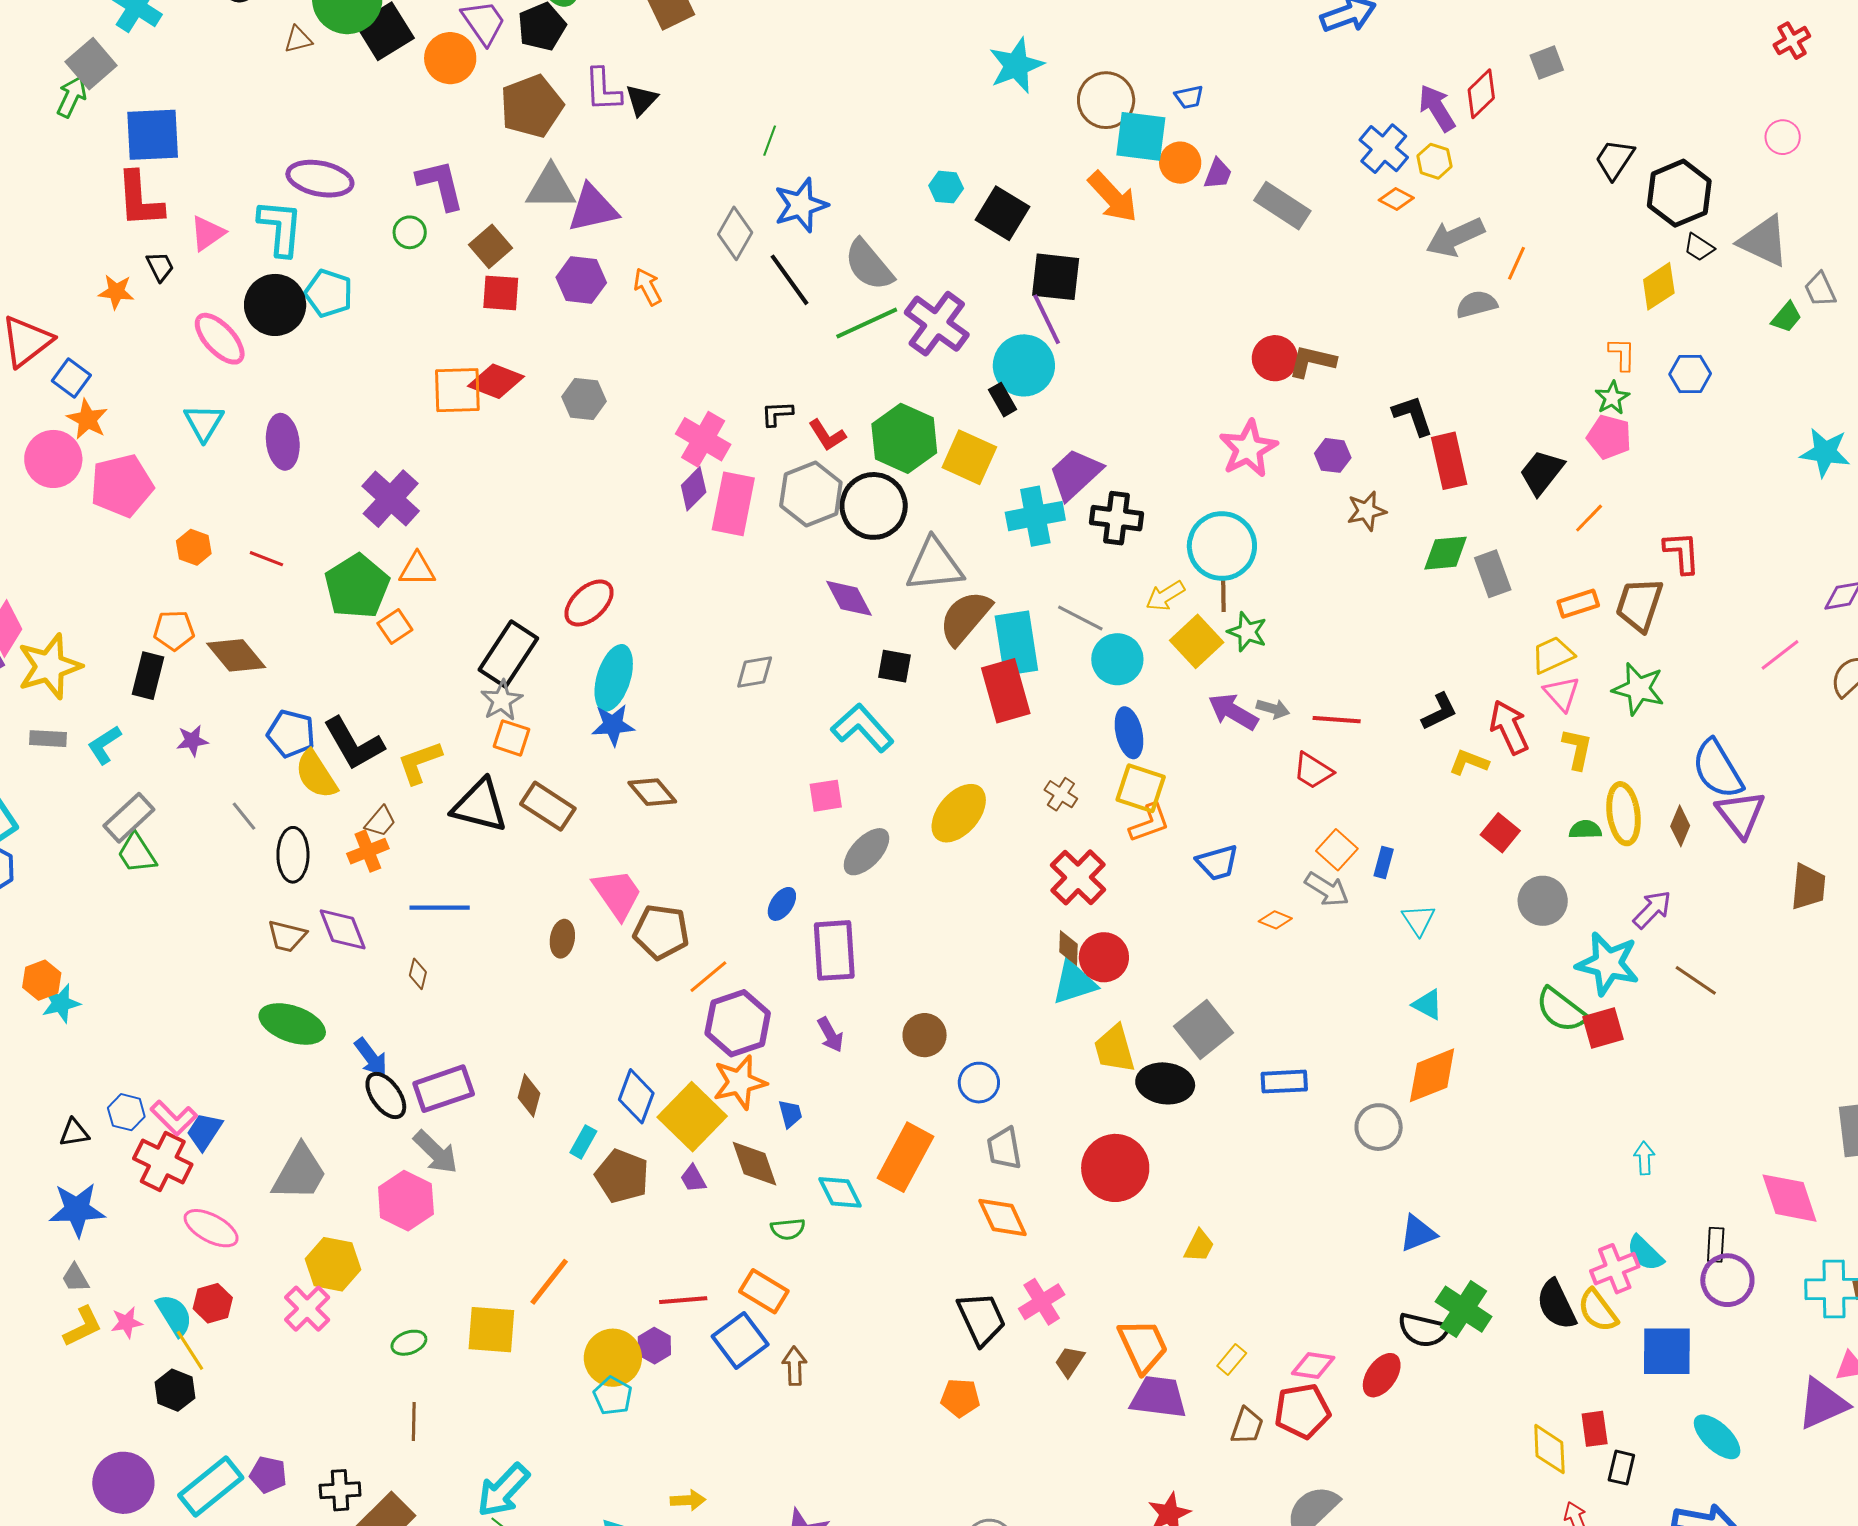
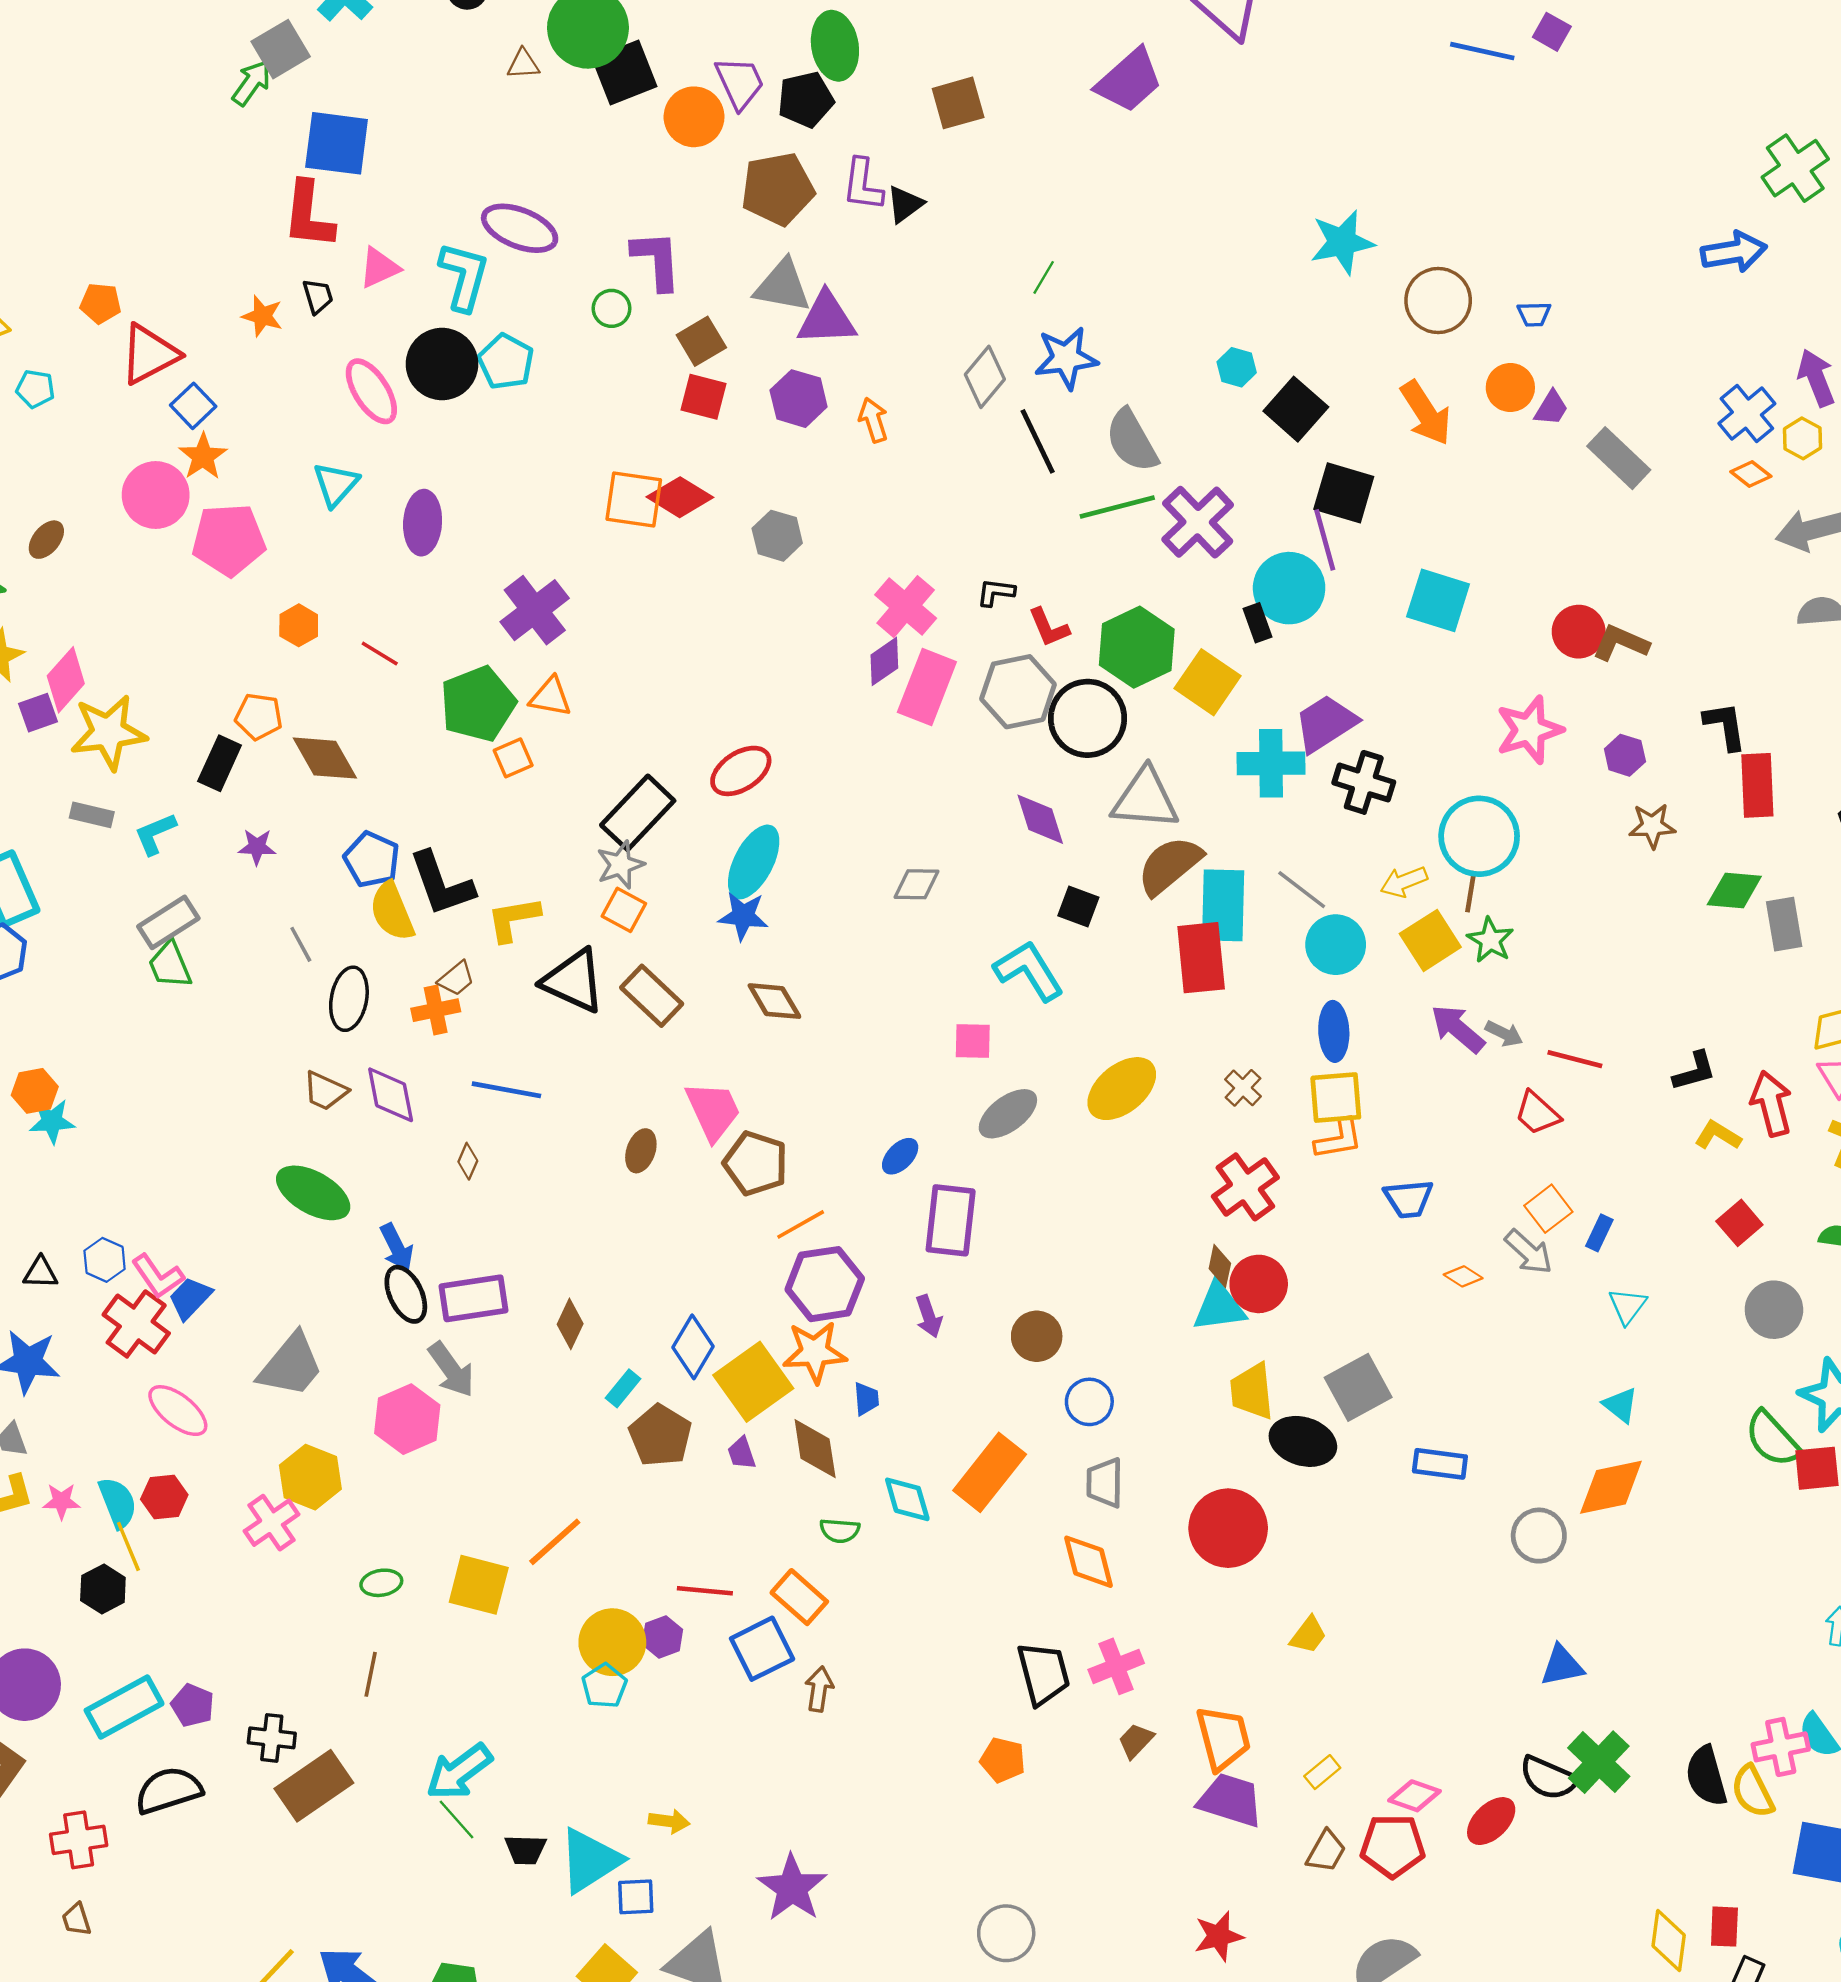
cyan square: (1141, 136) -> (1438, 600), moved
yellow square: (1141, 788) -> (1336, 1098), turned -33

